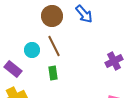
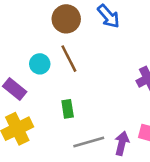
green rectangle: (53, 73) -> (68, 109), moved

